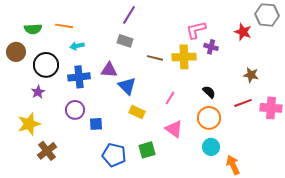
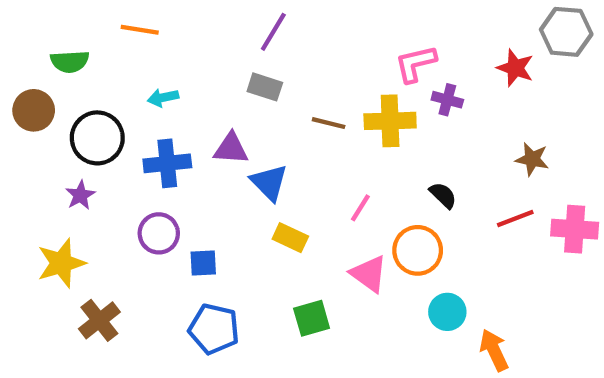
orange line: (64, 26) -> (140, 30), moved
orange circle: (209, 118) -> (418, 250), moved
blue pentagon: (114, 155) -> (214, 329), moved

